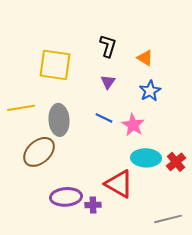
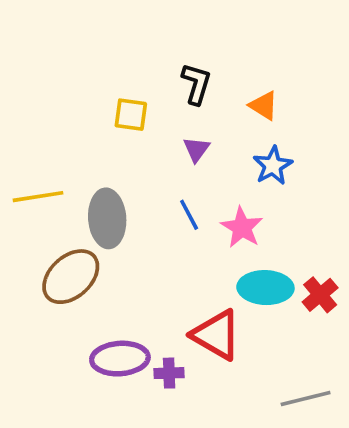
yellow square: (55, 65) -> (131, 115), moved, size x0.6
blue line: (104, 118) -> (189, 215), turned 36

